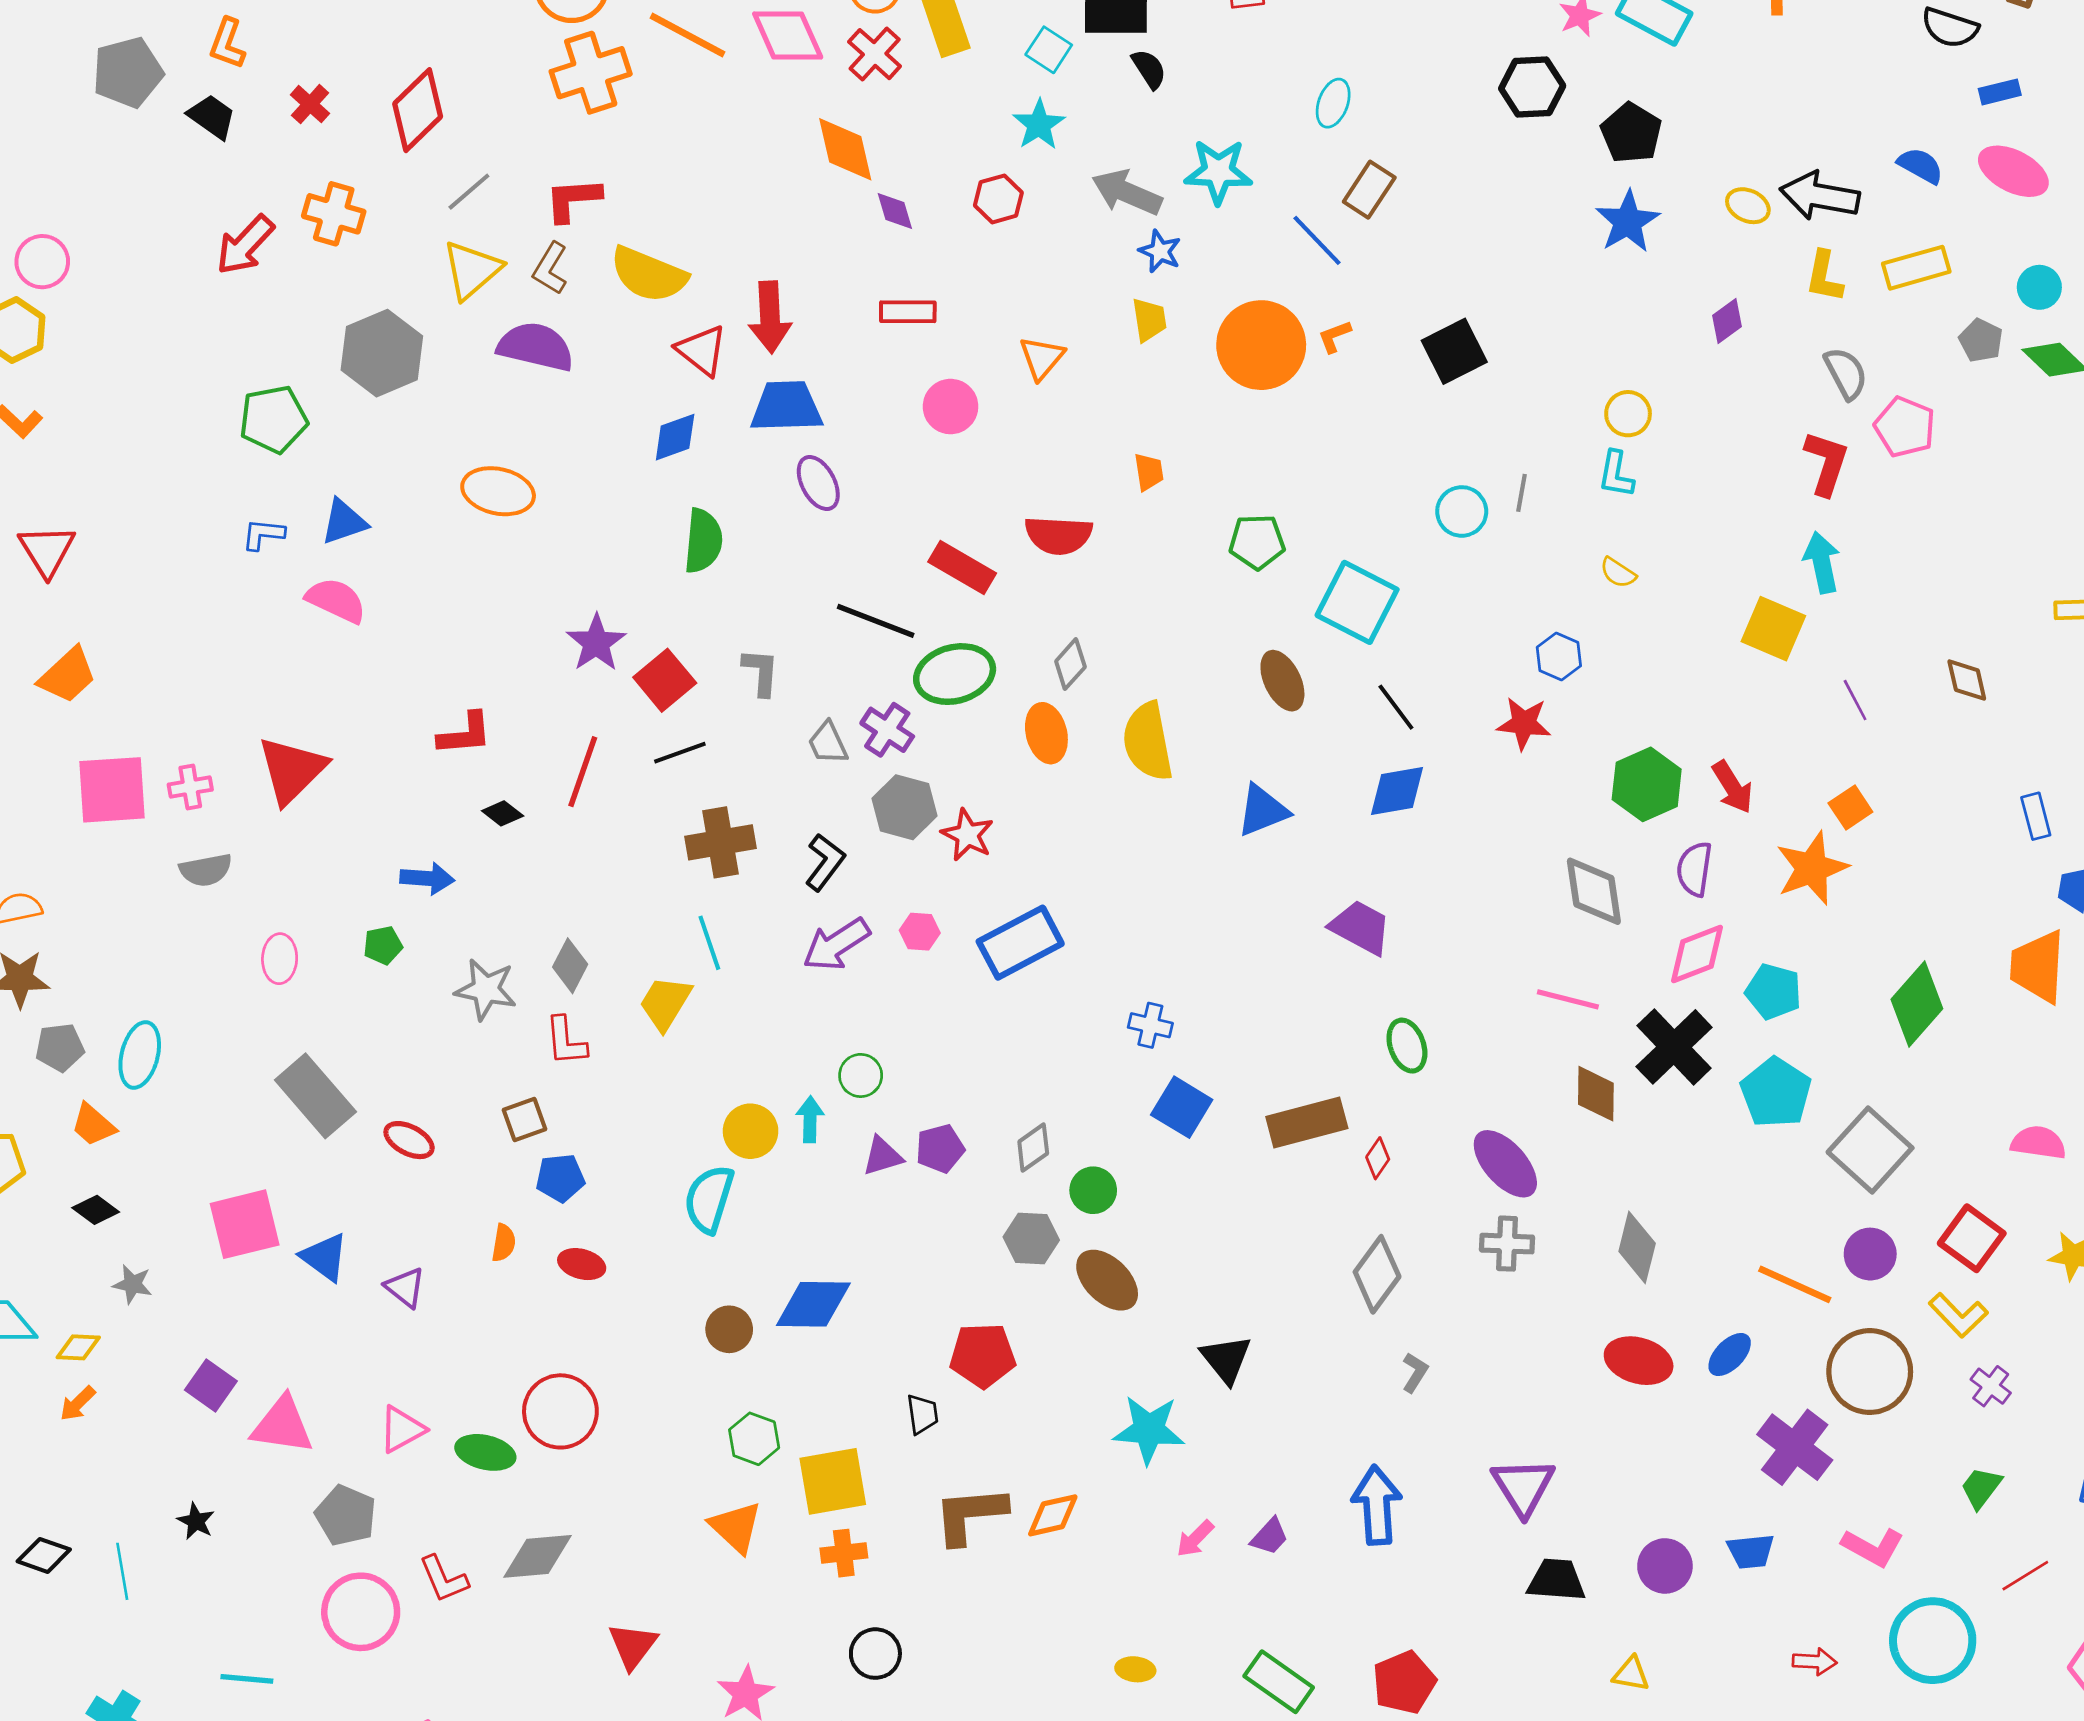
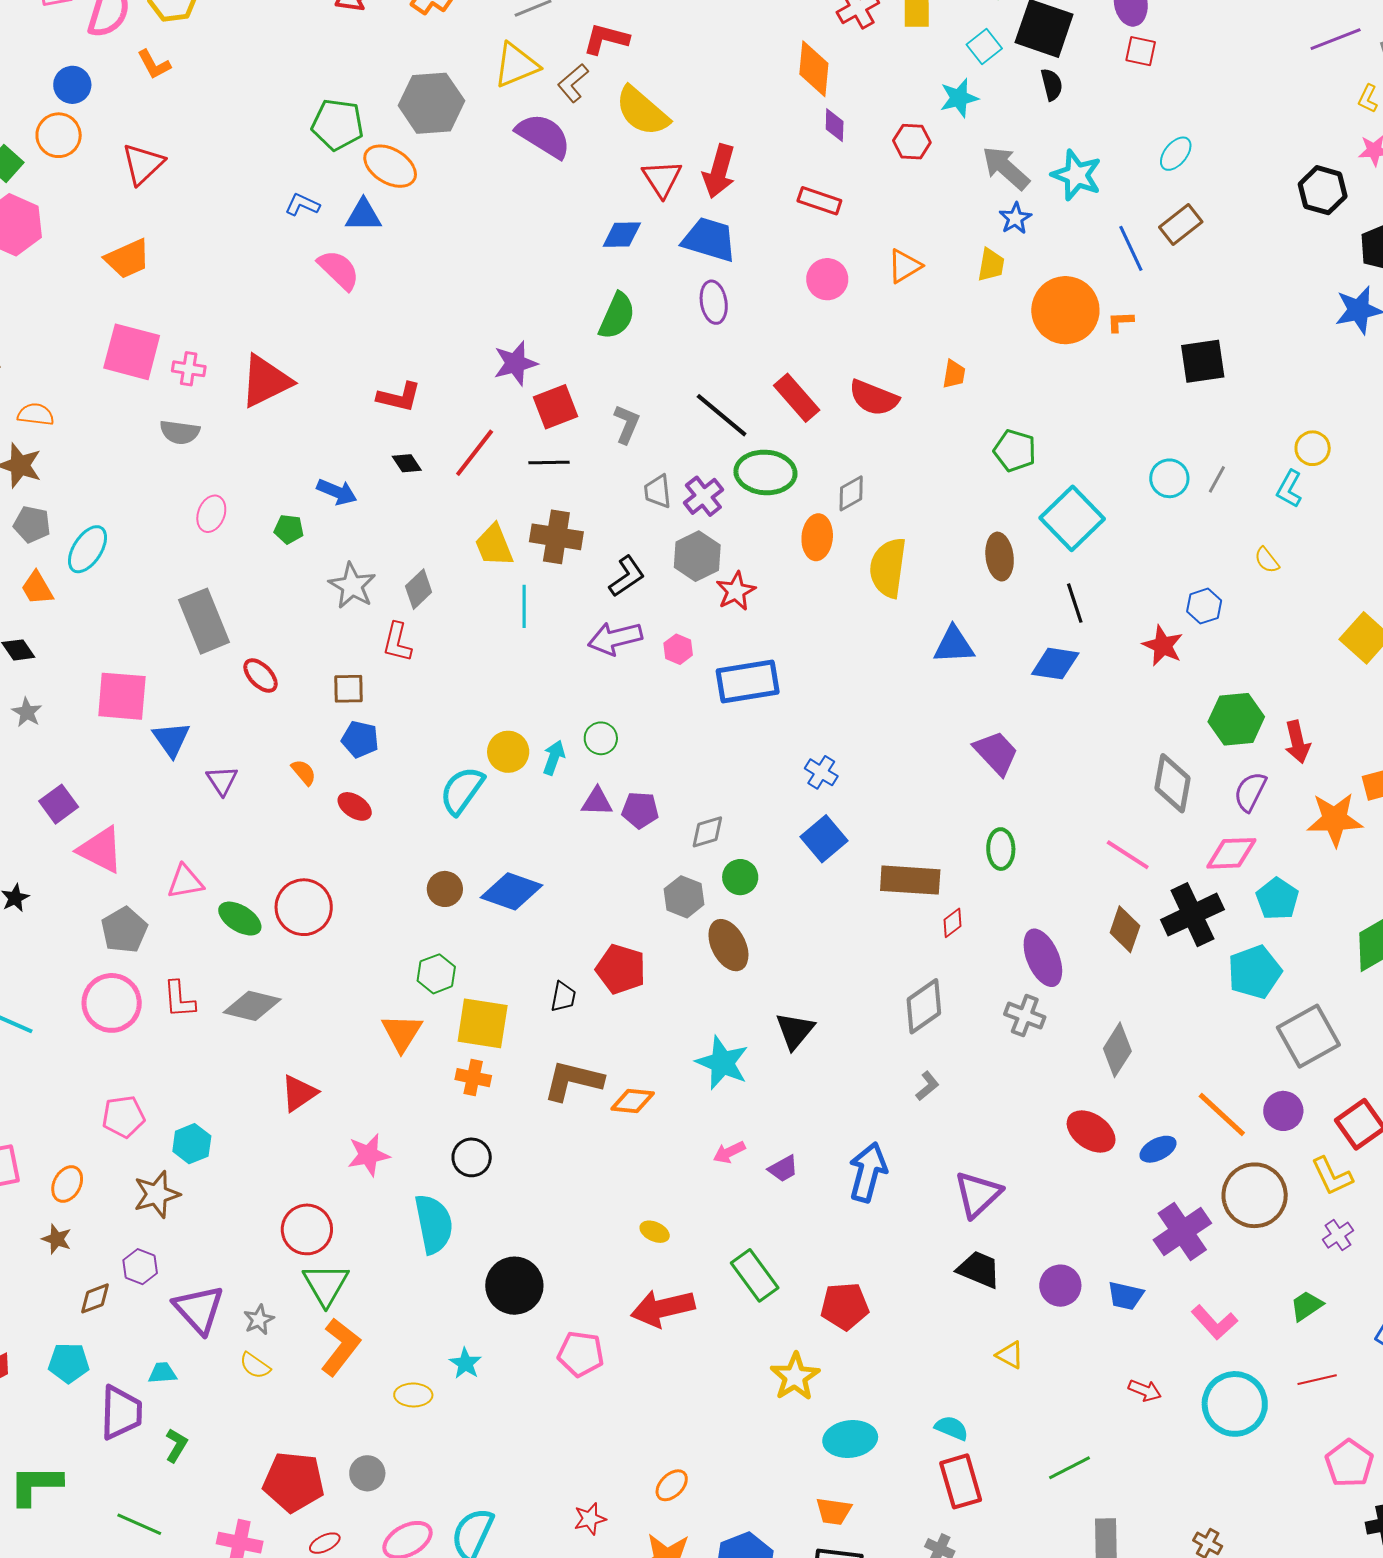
orange ellipse: (498, 491) -> (390, 166), moved
yellow trapezoid: (665, 1003) -> (494, 545), moved, turned -72
orange semicircle: (504, 1243) -> (304, 772), turned -68

